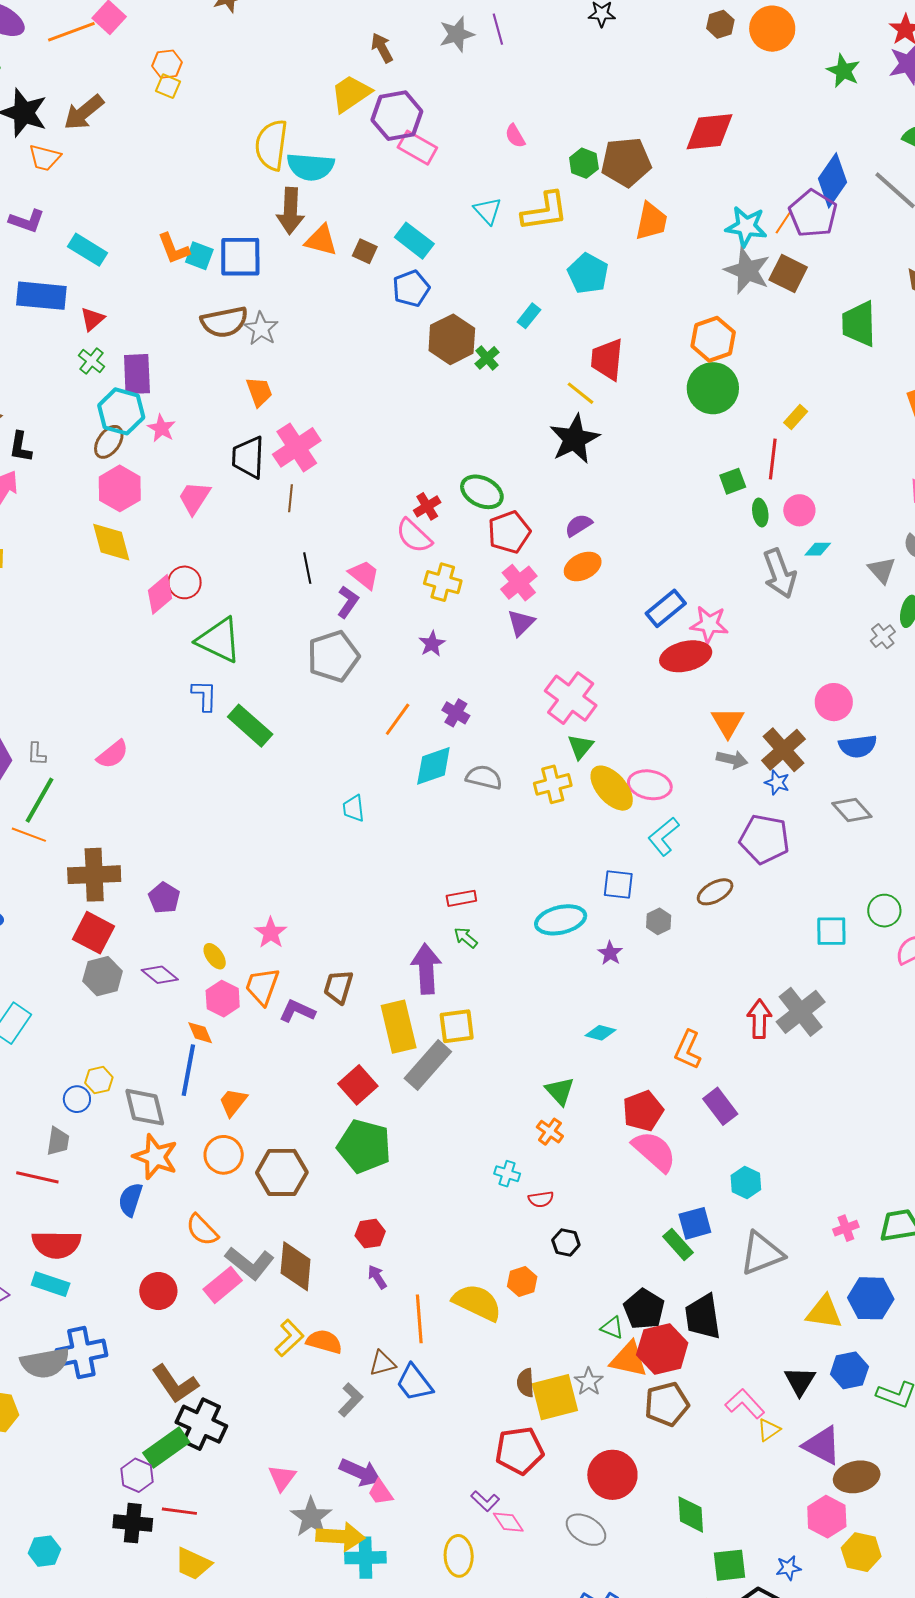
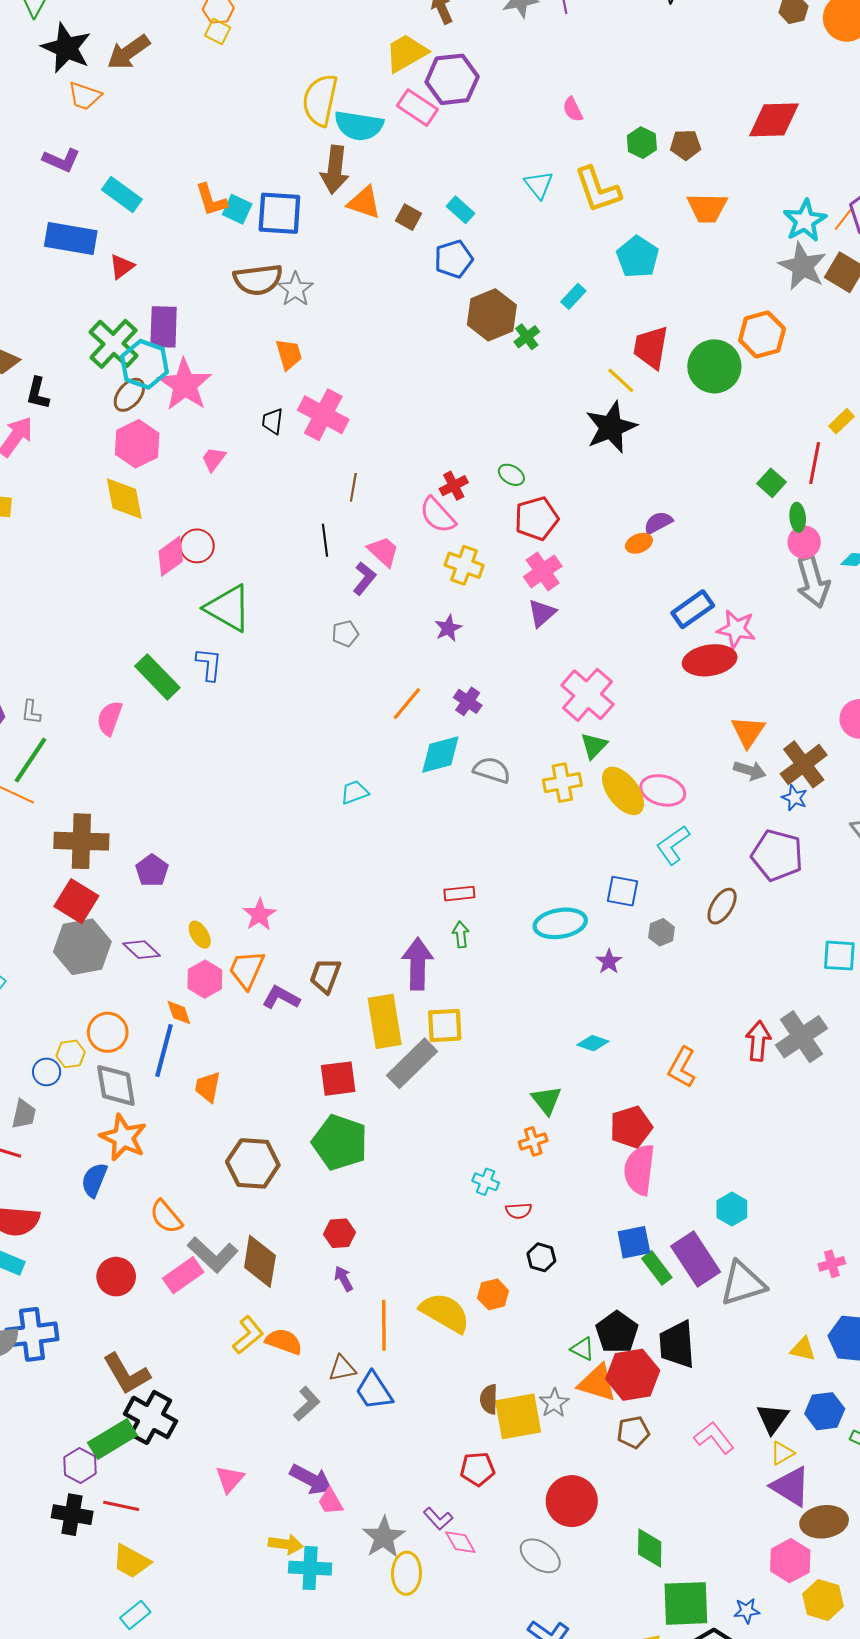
pink rectangle: (417, 148) -> (417, 108), moved
brown pentagon: (626, 162) -> (685, 145), size x0.6
yellow L-shape: (545, 211) -> (598, 190), turned 75
orange trapezoid: (651, 221) -> (707, 208), turned 75
cyan star: (746, 227) -> (805, 221), turned 30
cyan rectangle: (414, 241) -> (461, 210), size x0.7
green cross: (91, 361) -> (114, 344), moved, size x1.8
green circle: (713, 388) -> (714, 366), moved
pink star: (161, 428) -> (185, 385), size x1.8
pink cross: (297, 447) -> (323, 415), turned -33
black trapezoid: (248, 457) -> (272, 421), size x0.6
green square: (733, 481) -> (771, 483), turned -32
green ellipse: (482, 492) -> (511, 475), size x0.6
pink trapezoid: (194, 498) -> (214, 459), size x0.7
brown line: (290, 498) -> (353, 487), moved
pink circle: (799, 510) -> (804, 542), moved
purple semicircle: (579, 525) -> (658, 523), moved
orange ellipse: (583, 567) -> (639, 543), moved, size x0.7
gray pentagon: (333, 656) -> (345, 634), size x0.5
green rectangle: (250, 726) -> (157, 677), moved
pink semicircle: (113, 754) -> (110, 718), turned 144
cyan trapezoid: (353, 808) -> (355, 792), turned 72
brown ellipse: (715, 892) -> (722, 906), turned -33
green arrow: (466, 938) -> (461, 934), turned 40
gray hexagon: (103, 976) -> (82, 947), size x1.4
red square: (358, 1085) -> (338, 1079), turned 30
orange trapezoid: (233, 1102) -> (208, 1087), turned -32
purple rectangle: (720, 1106) -> (696, 1259), moved, size x1.4
orange cross: (550, 1132) -> (533, 1141), turned 32
pink semicircle: (654, 1151) -> (639, 1170), turned -129
orange circle: (224, 1155) -> (108, 1032), moved
blue square: (695, 1223) -> (634, 1242), moved
yellow triangle: (824, 1312) -> (803, 1349), size x0.7
brown pentagon: (667, 1404) -> (633, 1432), size x0.7
yellow triangle: (769, 1430) -> (782, 1453), moved
red pentagon: (519, 1451) -> (477, 1469), size x0.7
gray star: (311, 1517) -> (384, 1537), moved
yellow arrow: (340, 1537) -> (286, 1544), size x0.7
green square: (729, 1565) -> (686, 1603), size x1.4

